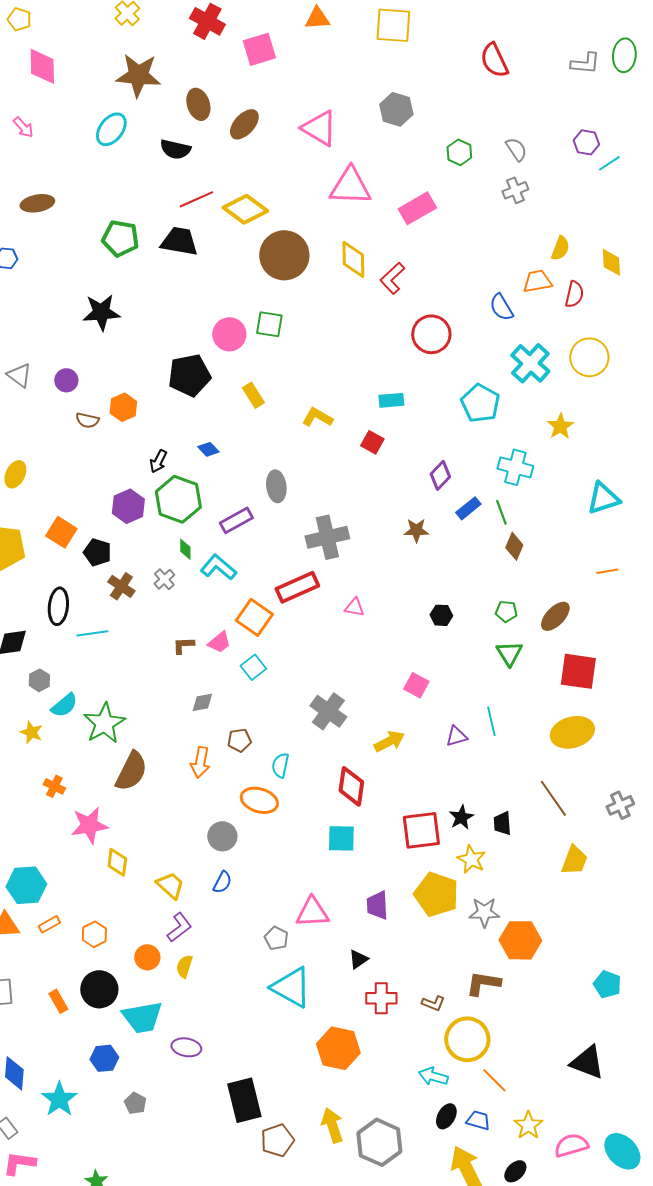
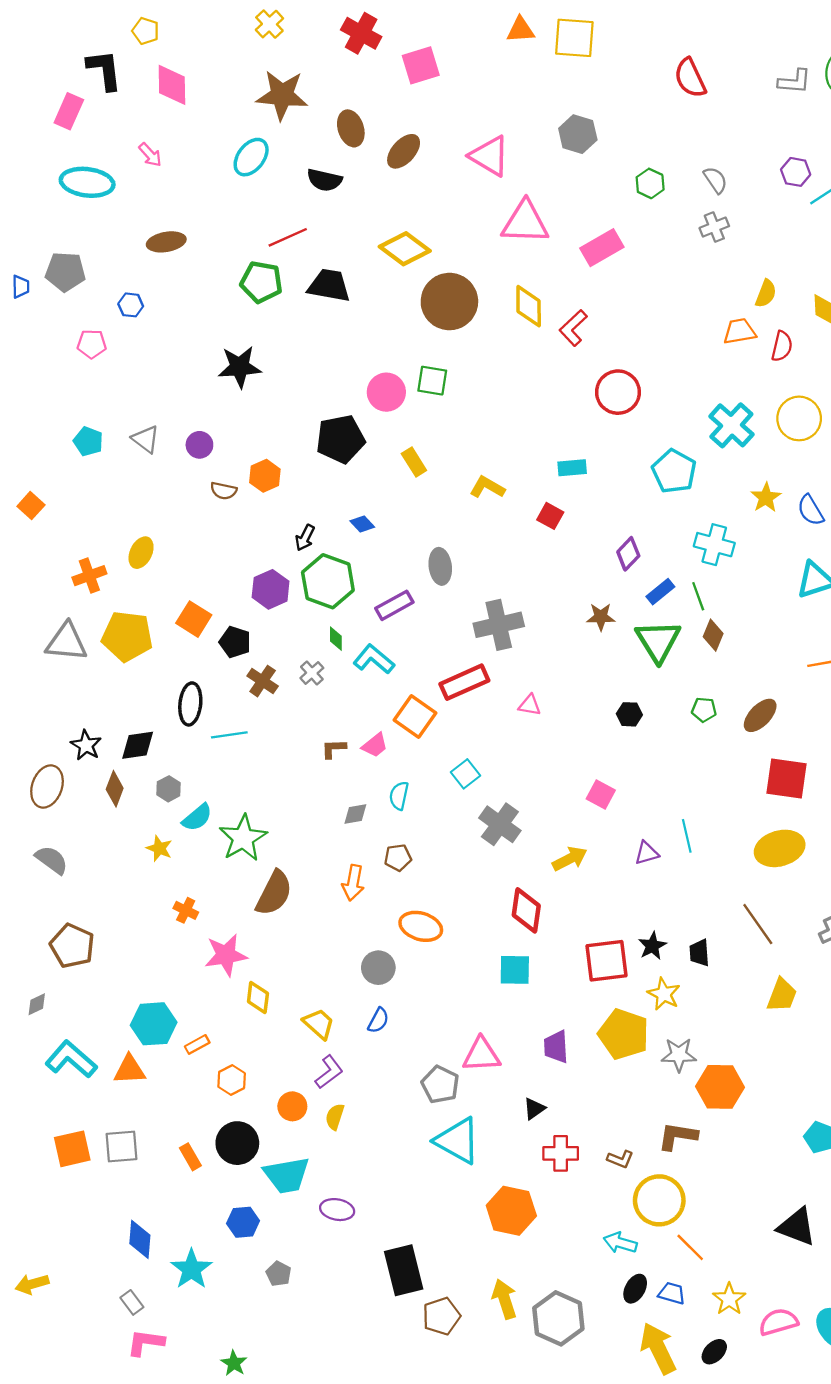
orange triangle: (317, 18) -> (521, 30), moved
red line: (196, 199) -> (288, 237), moved
blue semicircle: (501, 307) -> (811, 510), moved
green triangle: (509, 653) -> (658, 641), moved, size x1.5
cyan square: (253, 667) -> (465, 774), moved
cyan semicircle: (280, 765) -> (399, 796), moved
orange rectangle: (49, 924) -> (197, 1044), moved
gray pentagon: (276, 938) -> (440, 1085), size x1.4

